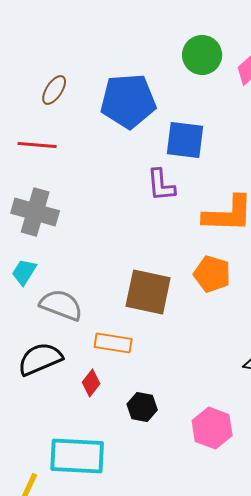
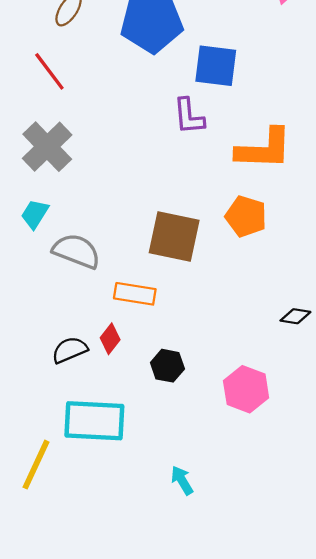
red line: (37, 145) -> (49, 71), turned 48
gray cross: (35, 212) -> (47, 147), turned 30
black semicircle: (40, 359) -> (70, 350), moved, size x0.7

